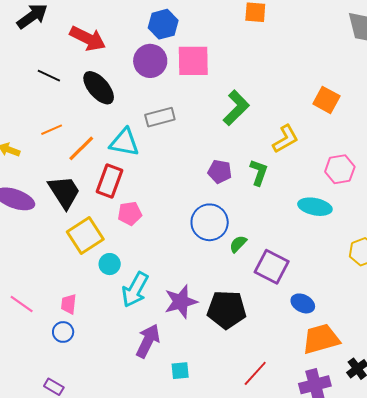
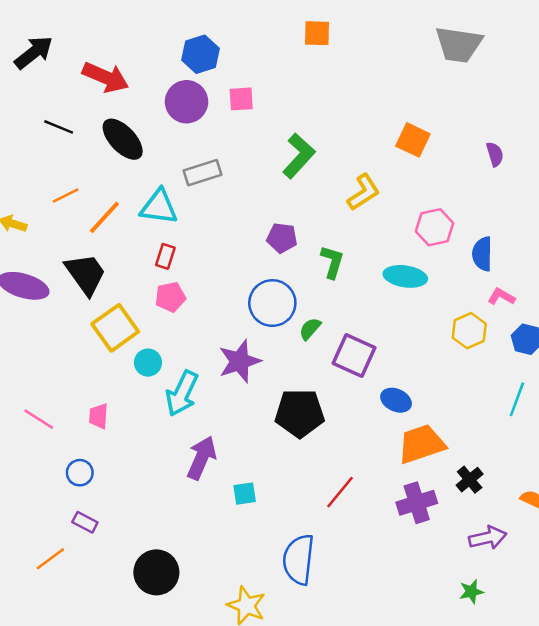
pink square: (193, 61) -> (241, 99), size x0.6
green L-shape: (259, 172) -> (332, 262), moved
red rectangle: (109, 181) -> (165, 256), moved, size x0.6
purple star: (181, 302) -> (240, 361), moved
blue circle: (63, 332) -> (80, 473), moved

